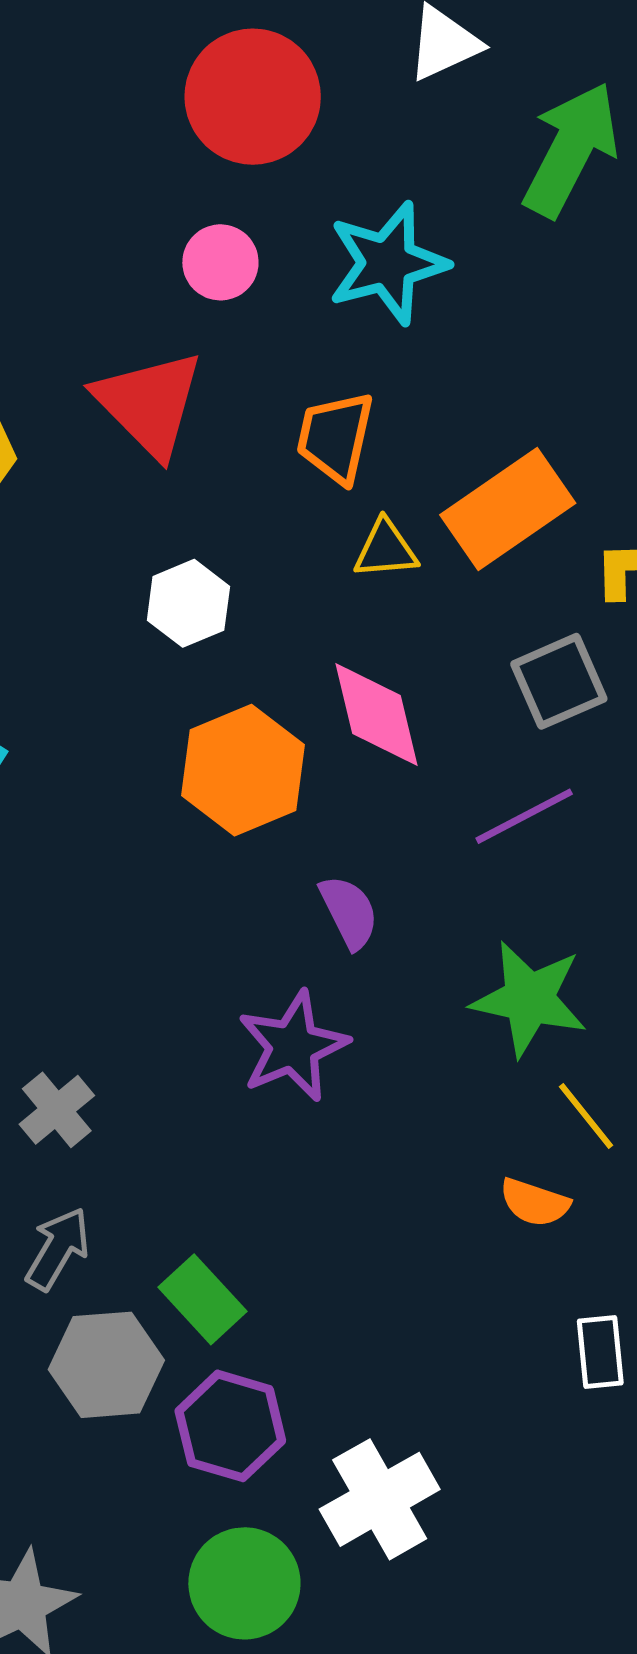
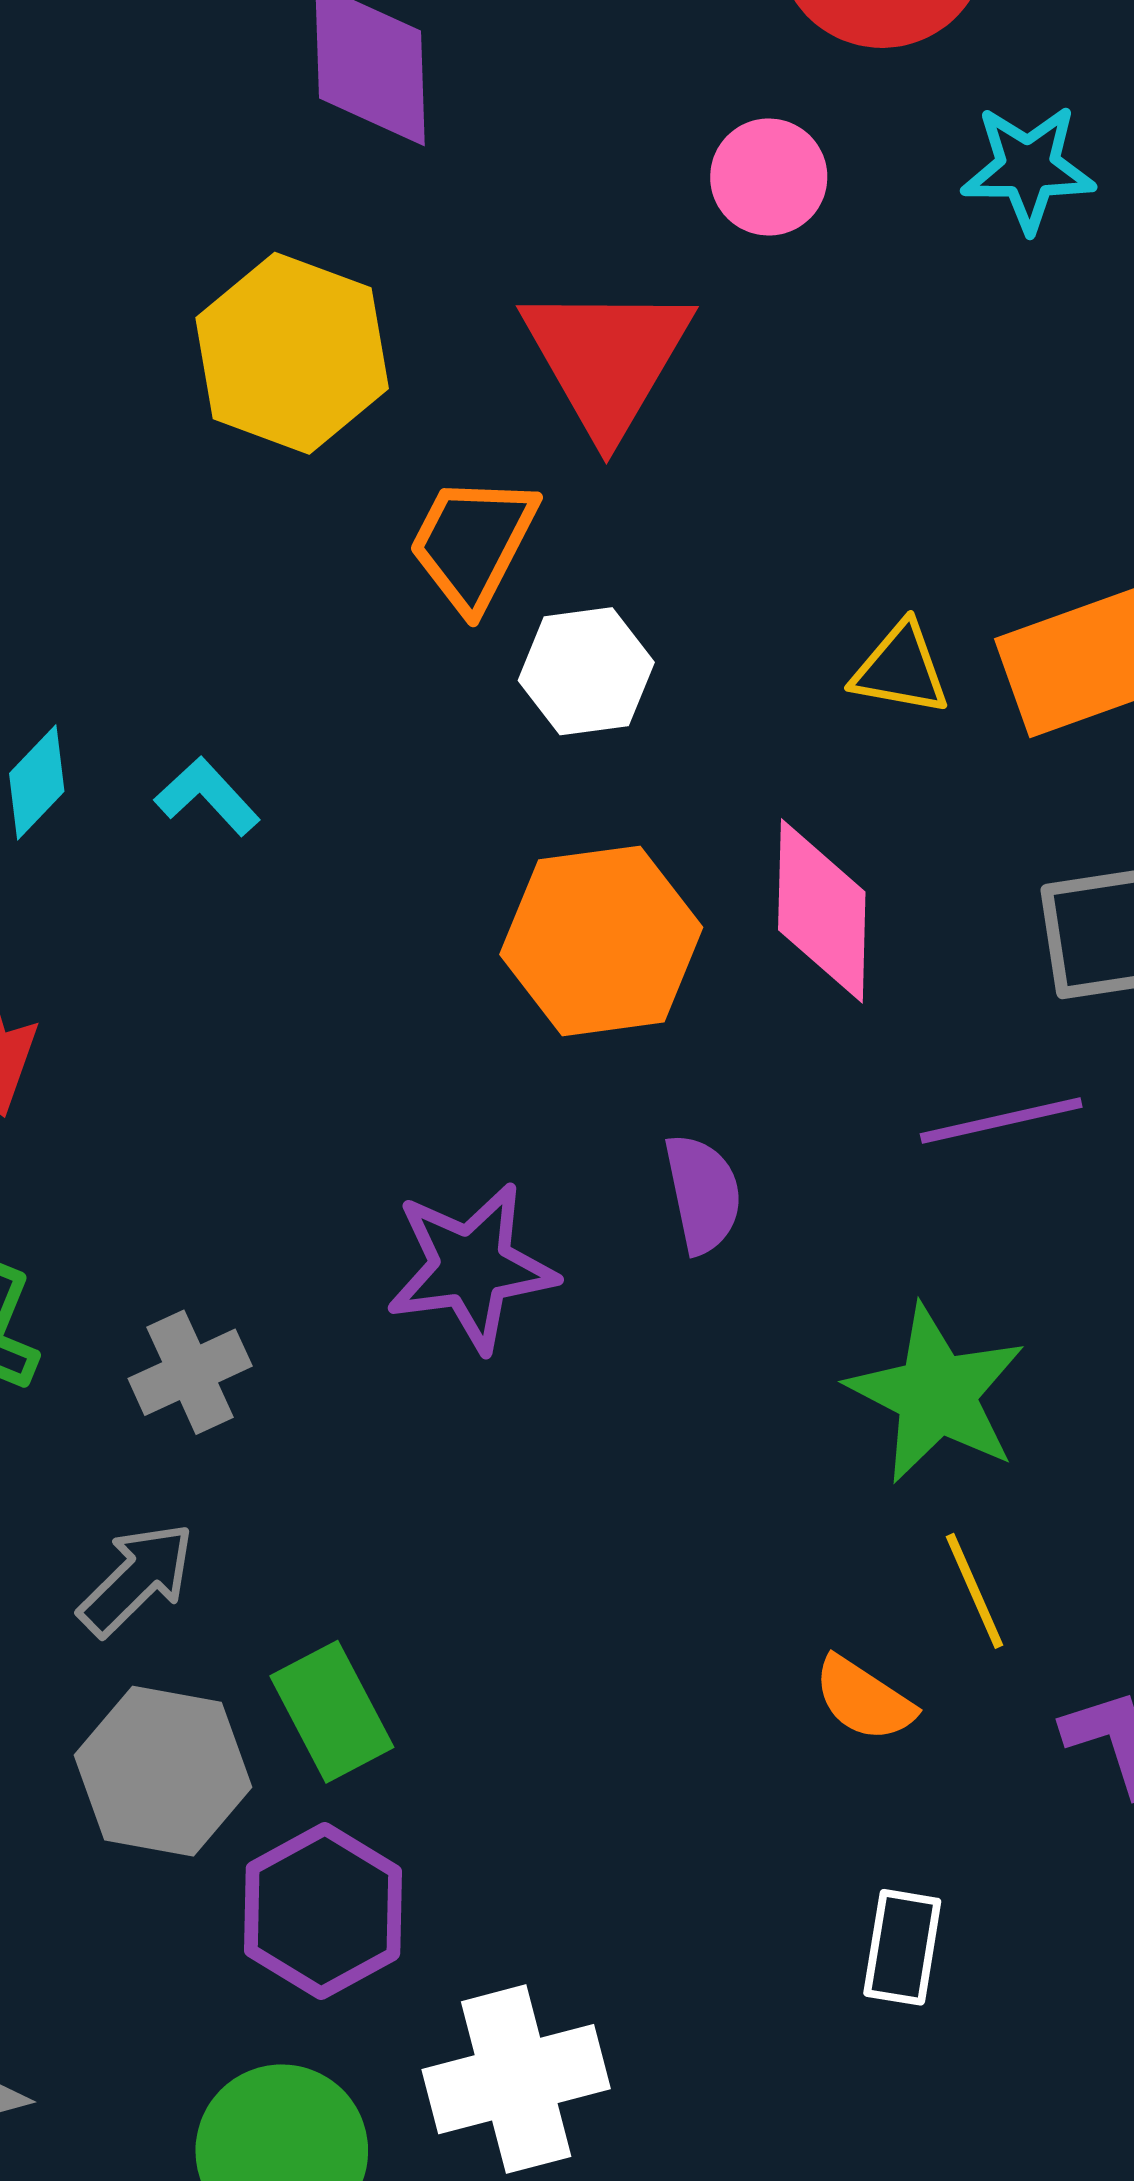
cyan star: (388, 263) -> (1028, 168), moved, size x0.7
orange trapezoid: (335, 437) -> (473, 543), moved
purple star: (293, 1046) -> (471, 1267), moved

